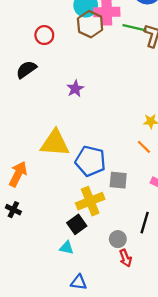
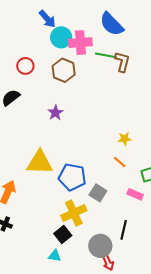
brown hexagon: (90, 24) -> (64, 70), moved
gray square: (118, 180) -> (98, 193), turned 30
gray circle: (118, 239) -> (100, 246), size x1.5

